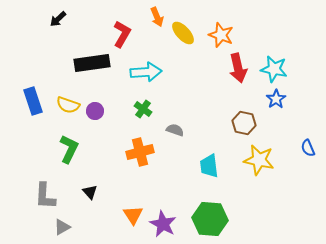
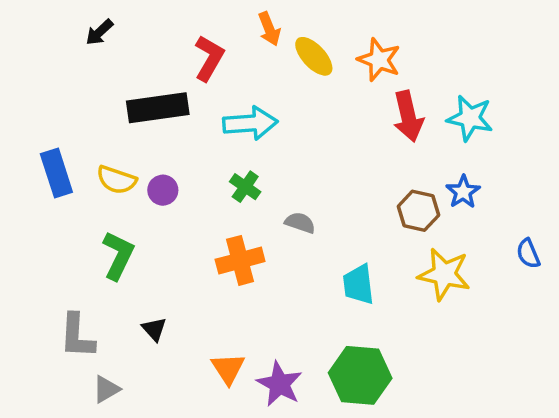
blue star: (276, 99) -> (463, 192), moved

